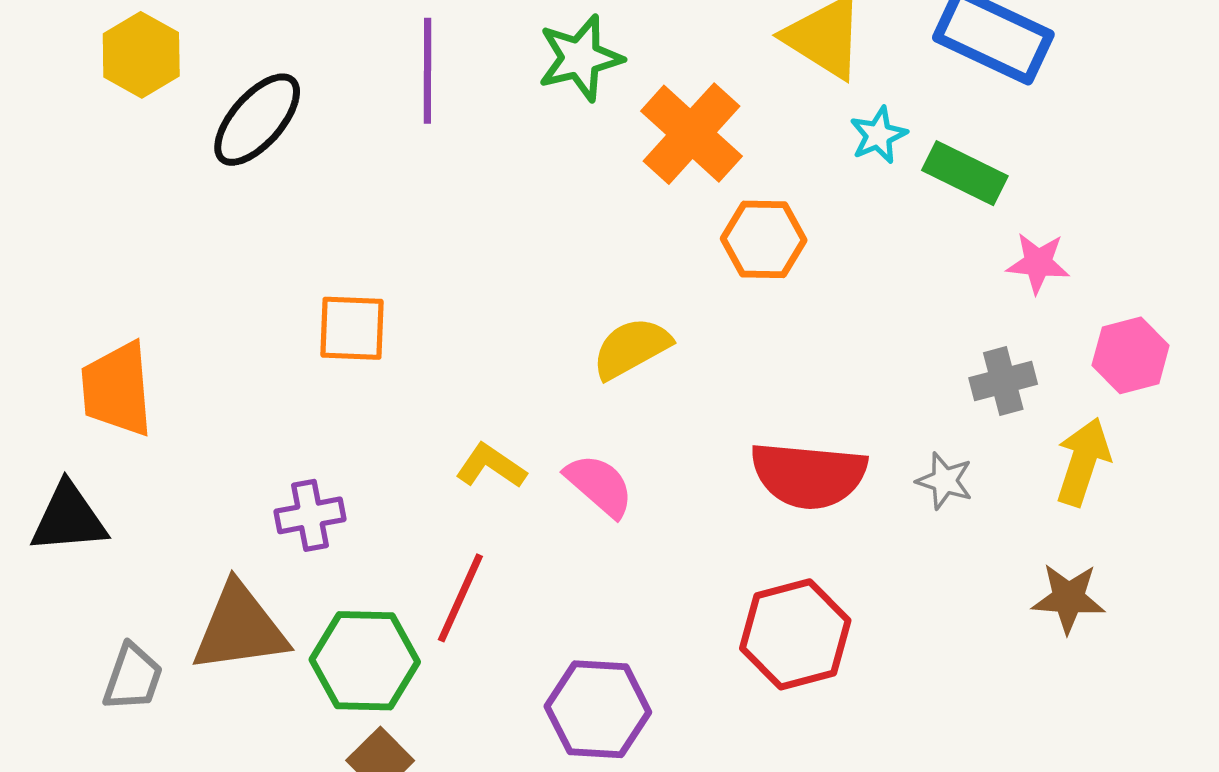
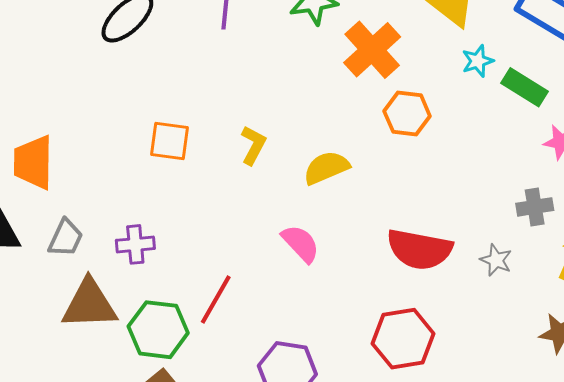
yellow L-shape: (491, 466) -> (253, 145), moved, turned 78
gray trapezoid: (133, 677) -> (66, 238), moved

